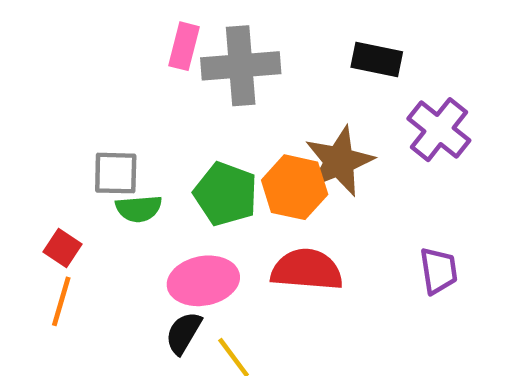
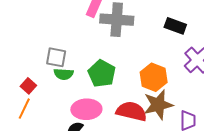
brown star: (339, 161) -> (158, 105), moved
orange hexagon: (295, 187) -> (154, 77), moved

